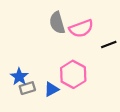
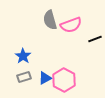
pink hexagon: (73, 74) -> (64, 80), moved
blue star: (19, 77) -> (23, 56), moved

